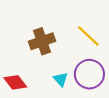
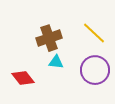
cyan triangle: (61, 79) -> (56, 62), moved, turned -42

